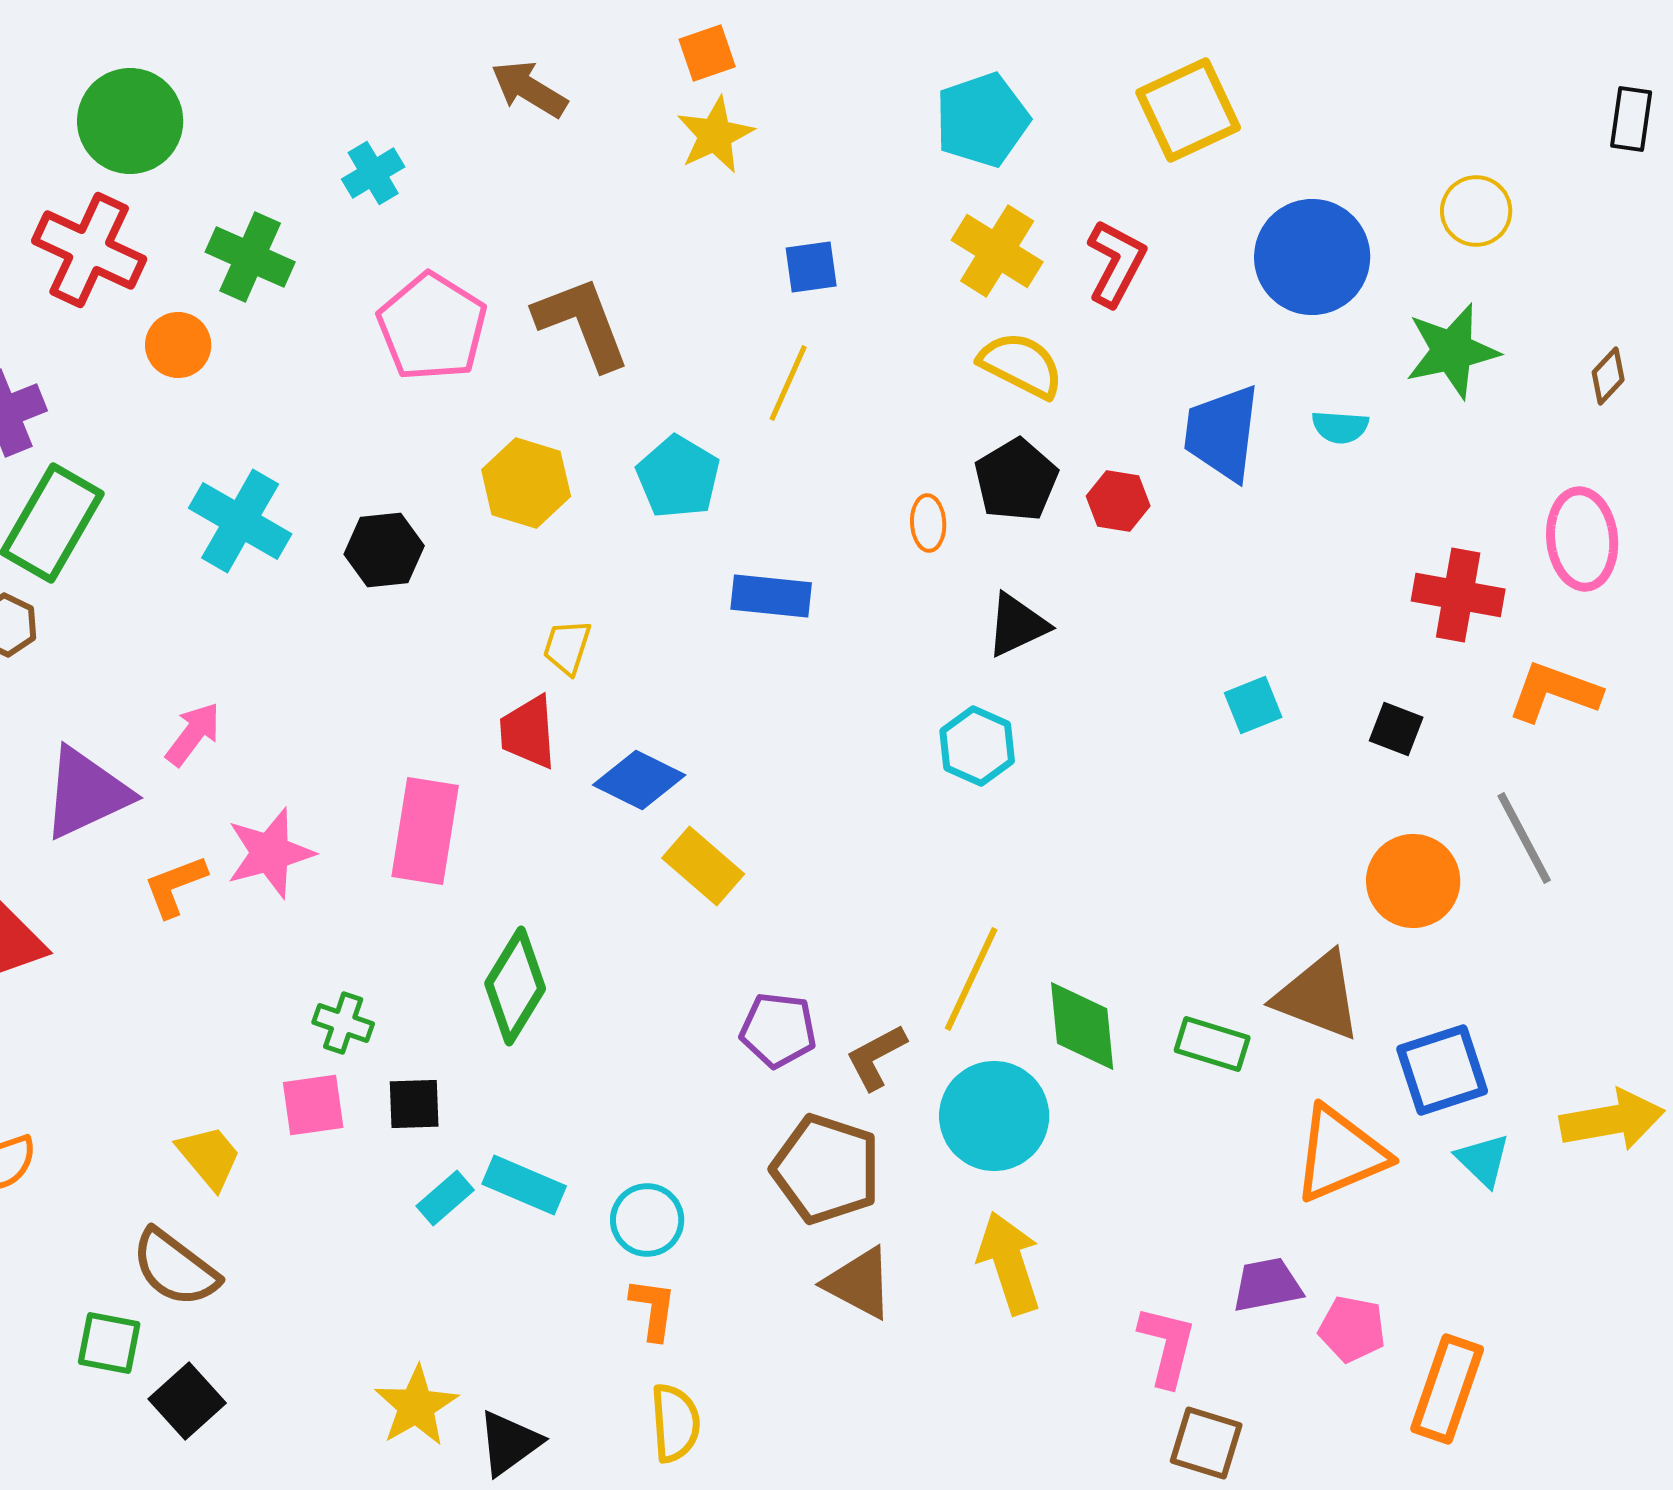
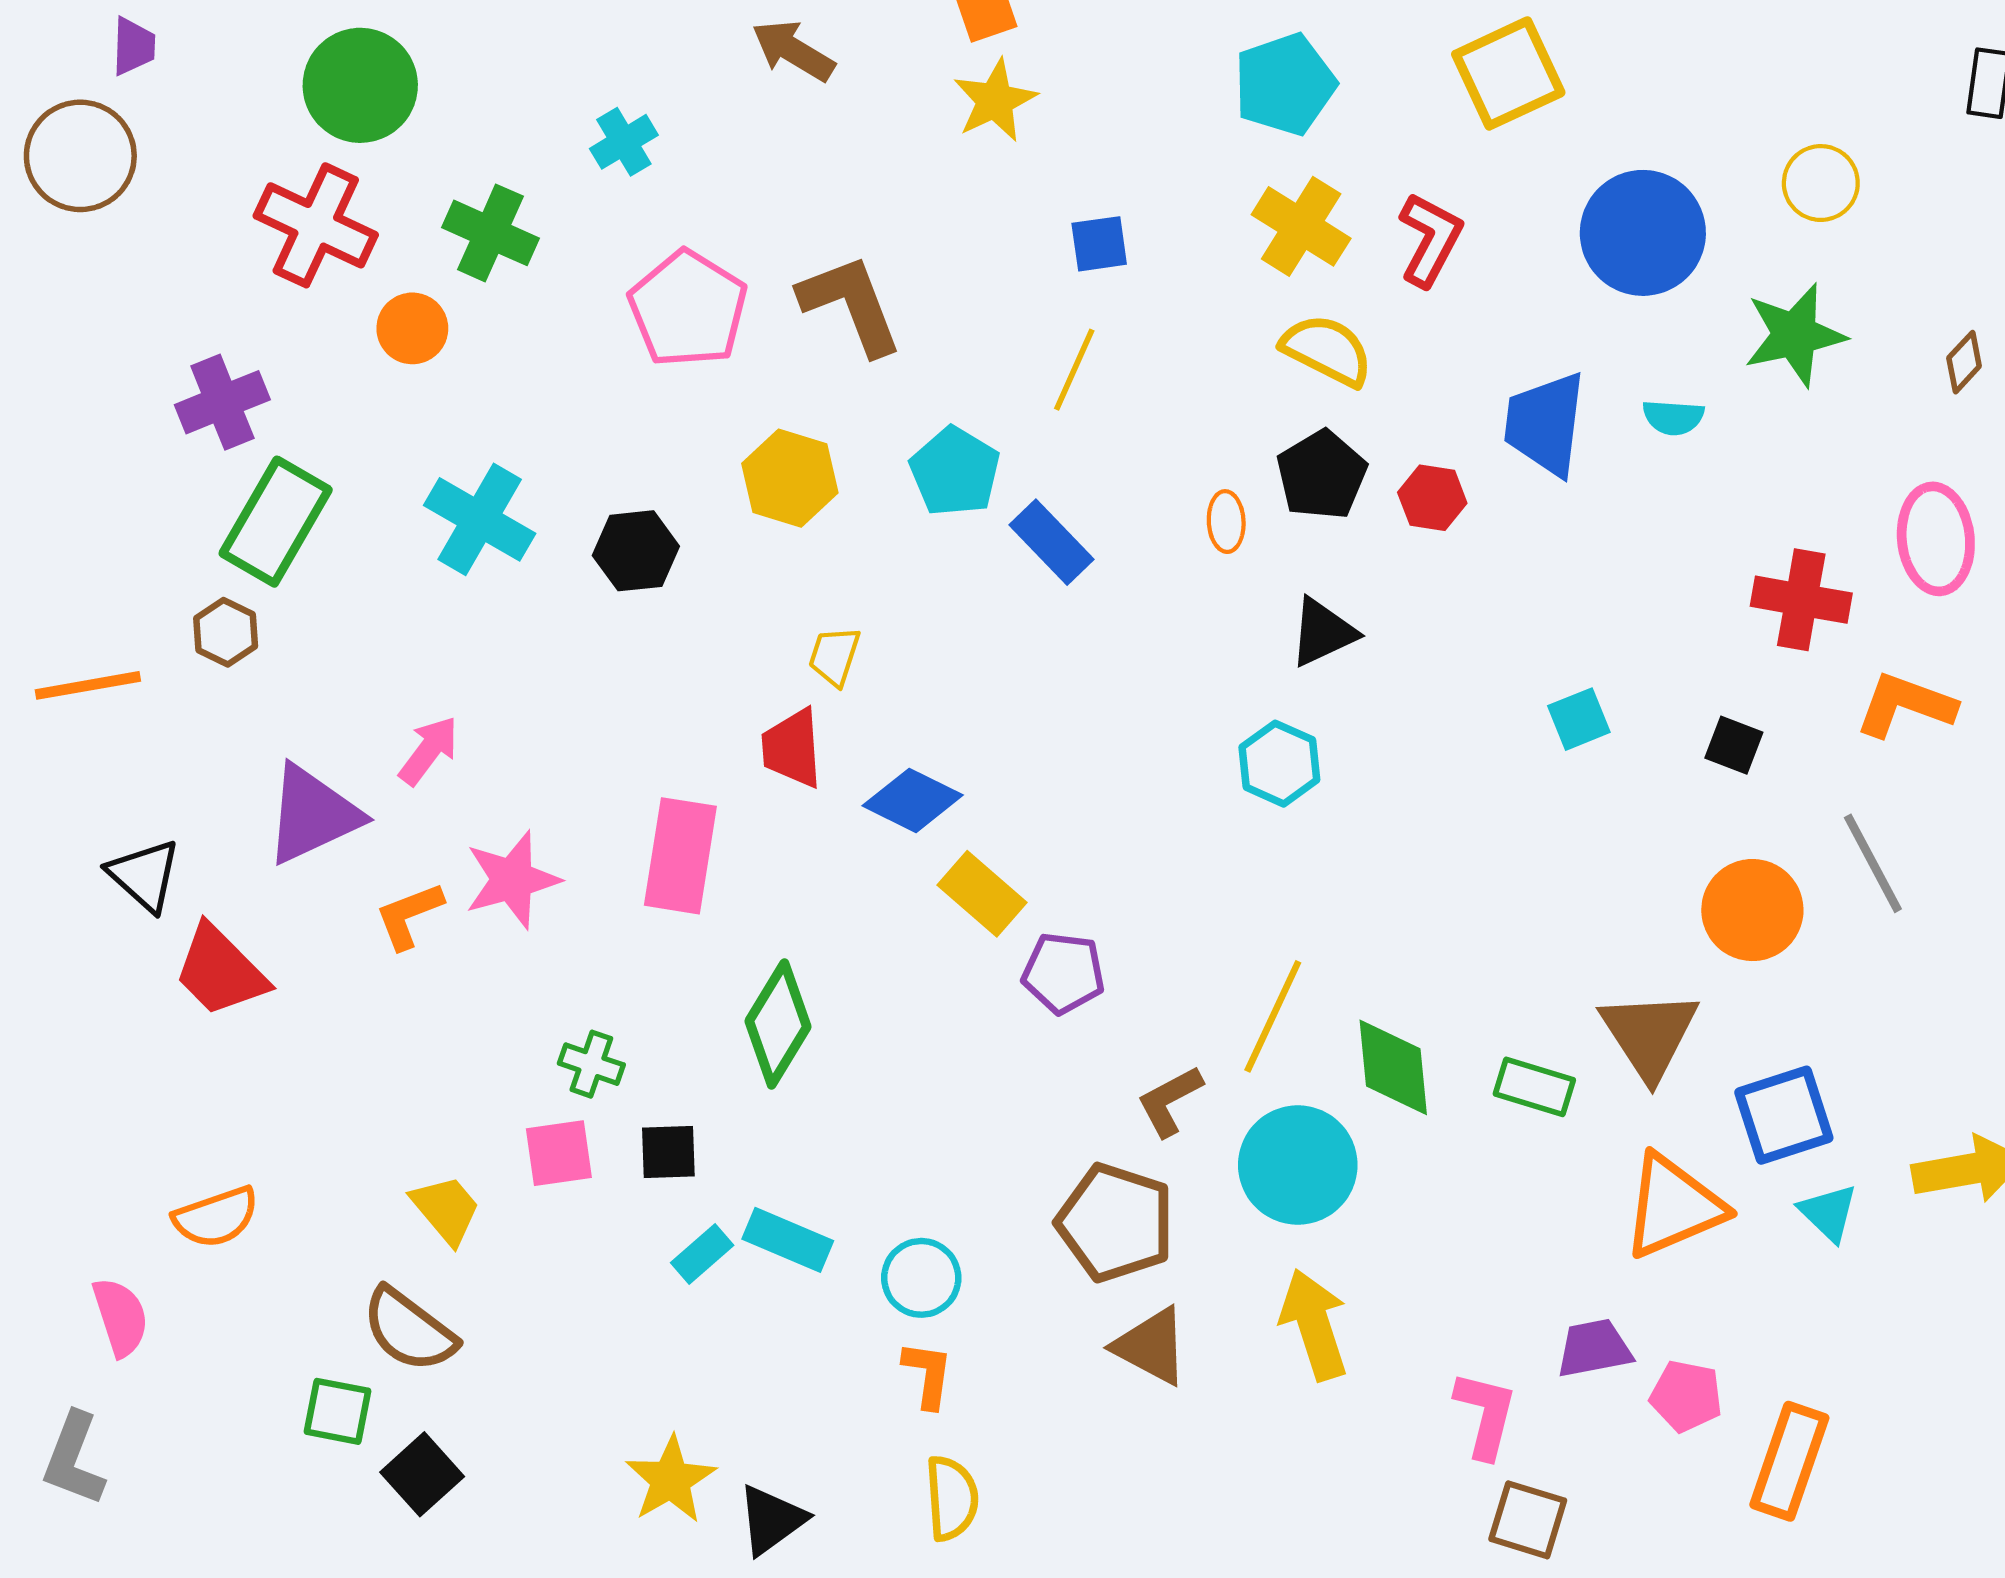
blue rectangle: (771, 596) -> (1051, 542), moved, turned 40
brown triangle: (1318, 996) -> (1649, 1035), turned 36
purple pentagon: (778, 1030) -> (1063, 973), moved

